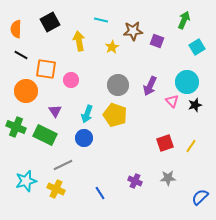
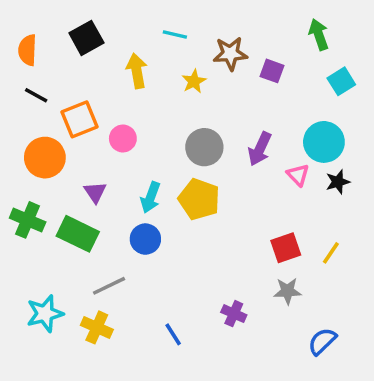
green arrow: (184, 20) -> (319, 34), turned -42
orange square: (46, 69) -> (80, 119), turned -30
gray star: (168, 178) -> (288, 291), moved
blue semicircle: (200, 197) -> (322, 341), moved

